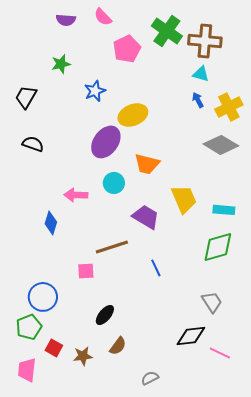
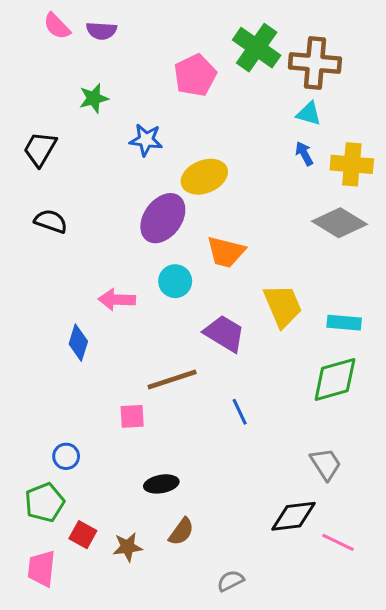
pink semicircle: (103, 17) -> (57, 26), moved
blue star: (95, 91) -> (146, 140), turned 30
yellow cross: (229, 107) -> (352, 164), turned 32
blue circle: (43, 297) -> (66, 456), size x0.6
black ellipse: (105, 315) -> (161, 484), turned 40

